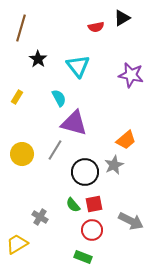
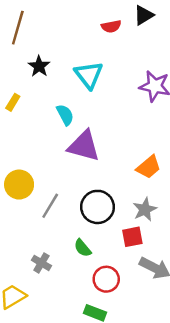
yellow rectangle: (17, 97) -> (13, 102), moved
gray line: (55, 150) -> (50, 206), moved
gray star: (114, 165) -> (145, 209), moved
red square: (94, 204) -> (132, 237), moved

